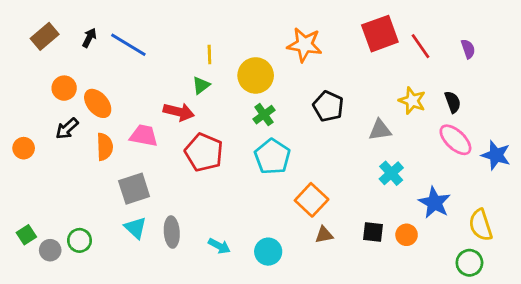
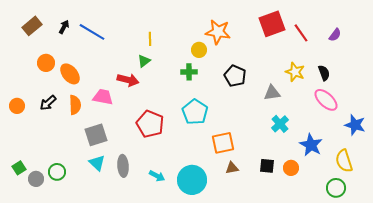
purple semicircle: (468, 49) -> (335, 35), turned 56
yellow circle: (256, 75) -> (199, 50), moved, size x0.6
green cross: (264, 115) -> (189, 72), moved, turned 35
black arrow: (67, 129) -> (48, 103), moved
red pentagon: (204, 152) -> (150, 124), moved
blue star: (496, 155) -> (355, 125), moved
orange square: (312, 200) -> (223, 143), turned 35
cyan circle: (268, 252) -> (192, 180), size x1.5

